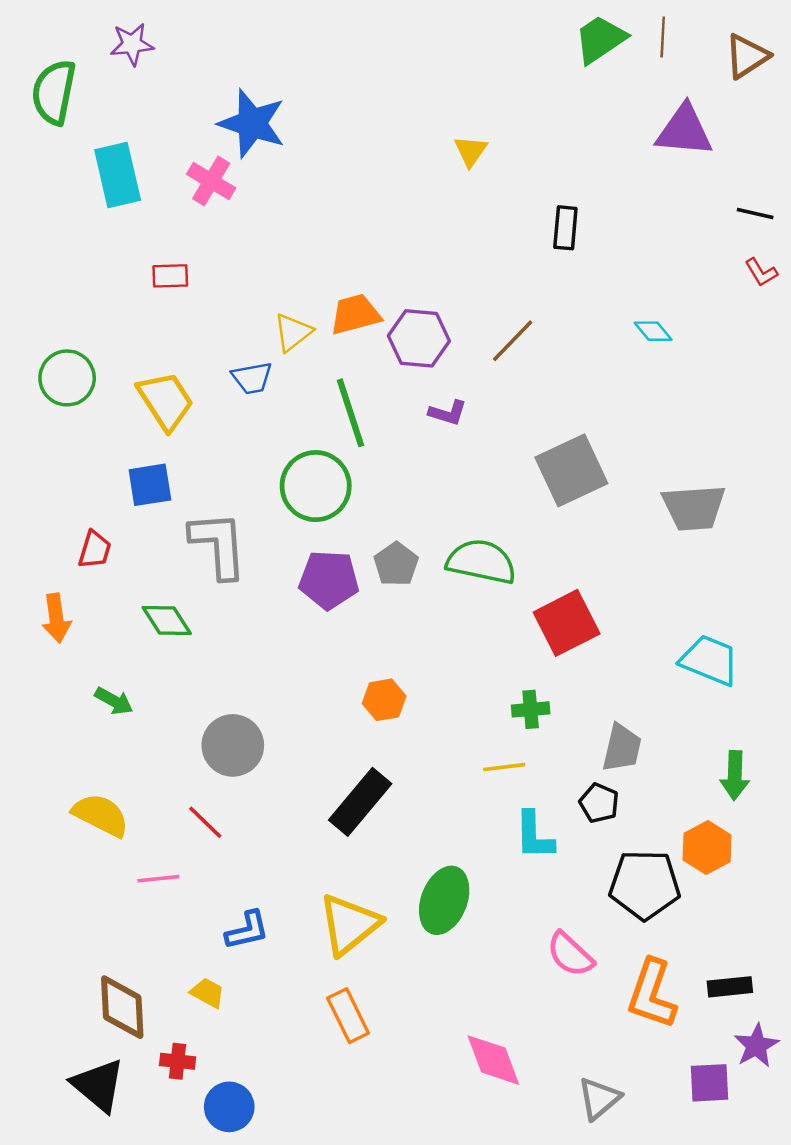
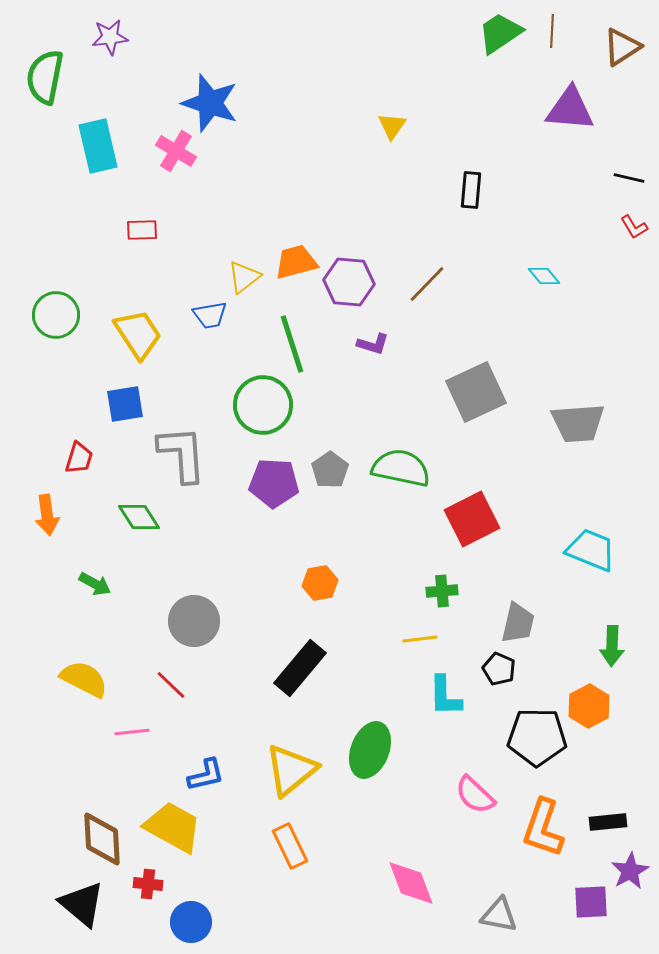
yellow trapezoid: (208, 993) -> (173, 827), size x2.0
gray triangle: (599, 1098) -> (499, 915), turned 51

